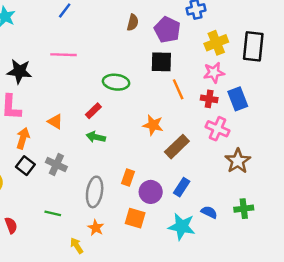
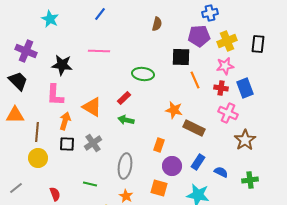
purple pentagon: (167, 30) -> (199, 36), moved, turned -30
black rectangle: (253, 46) -> (258, 44), size x0.7
orange triangle: (55, 122) -> (92, 107), size x1.5
brown rectangle: (177, 147) -> (194, 128), turned 70
gray cross: (56, 164) -> (93, 143), turned 30
black square: (25, 166) -> (67, 144), turned -35
orange rectangle: (128, 178) -> (159, 145), moved
blue semicircle: (209, 212) -> (221, 172), moved

